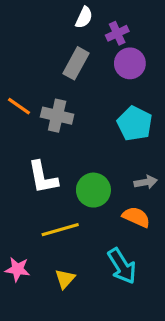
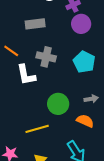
gray rectangle: (76, 63) -> (35, 24), moved, turned 54
gray cross: (57, 116) -> (46, 57), moved
white L-shape: (43, 177) -> (26, 75), moved

